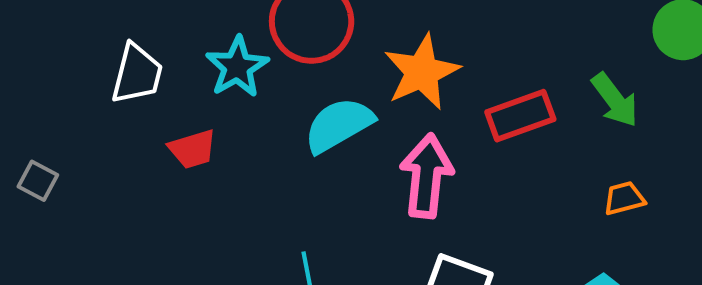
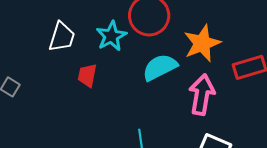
red trapezoid: (193, 149) -> (87, 75), turned 115

